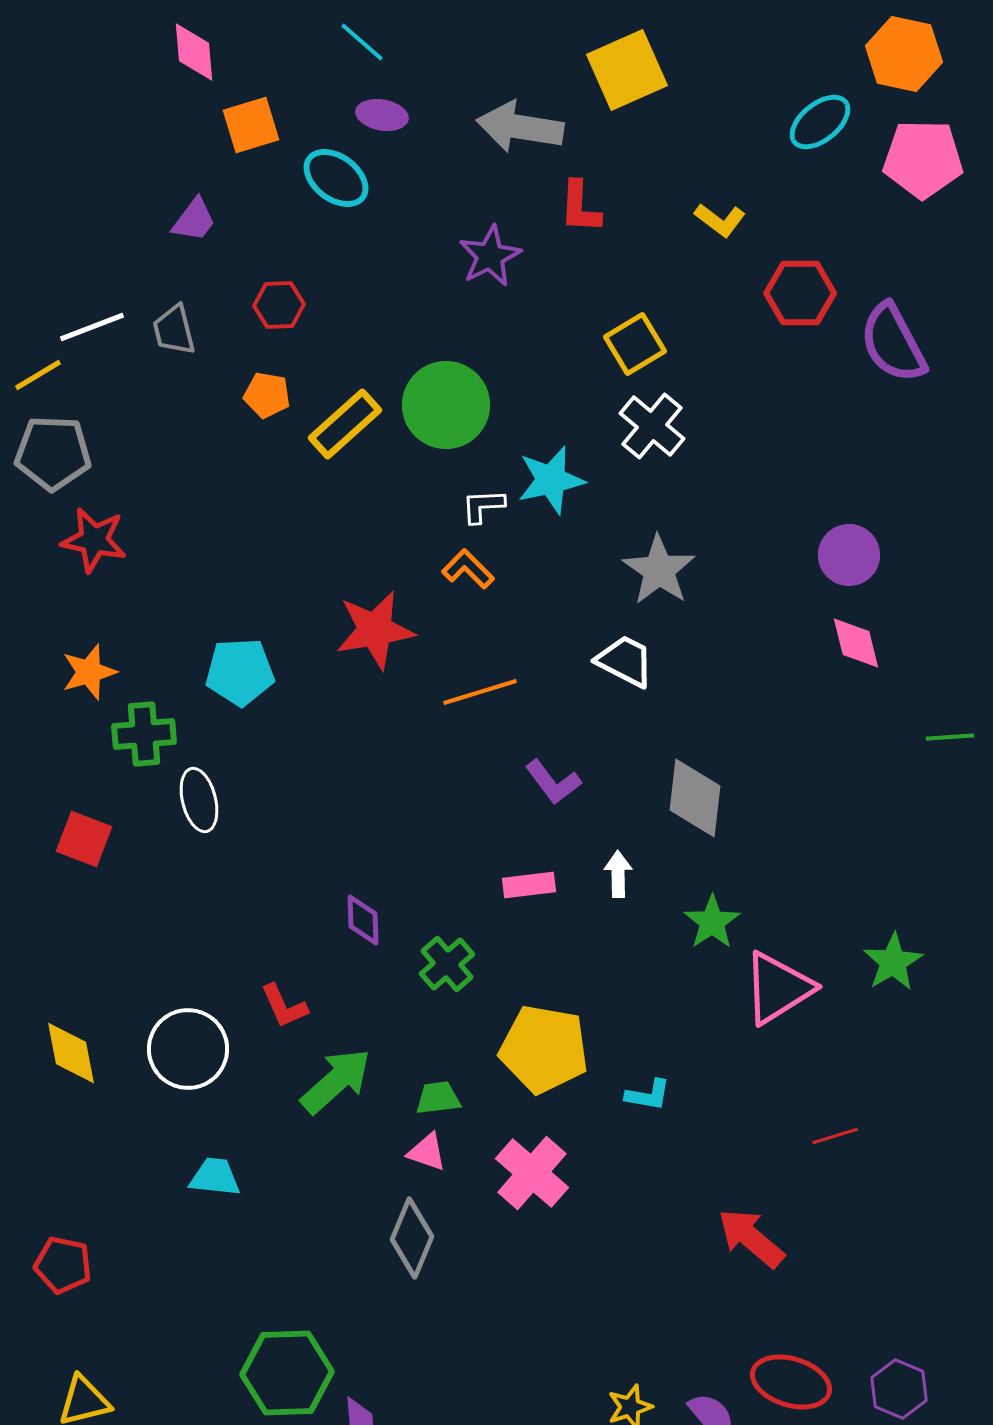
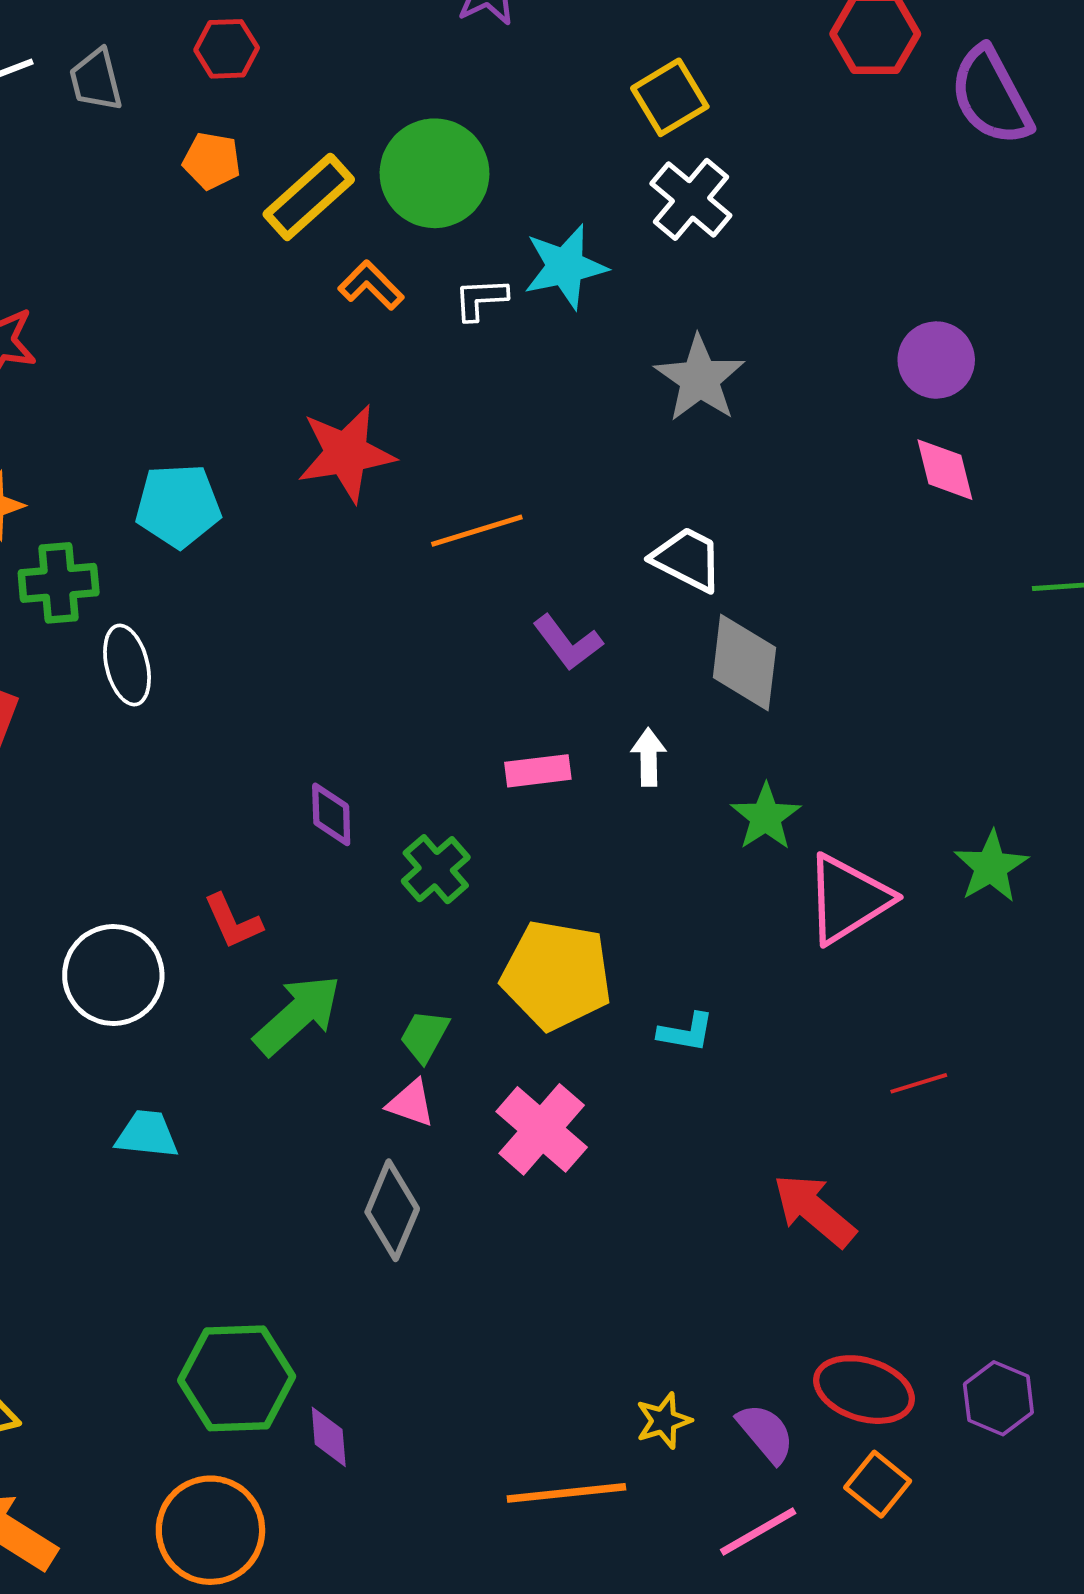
orange L-shape: (468, 569) -> (371, 285), moved
white trapezoid: (625, 661) -> (687, 559), moved
green trapezoid: (438, 1098) -> (425, 1036), turned -54

